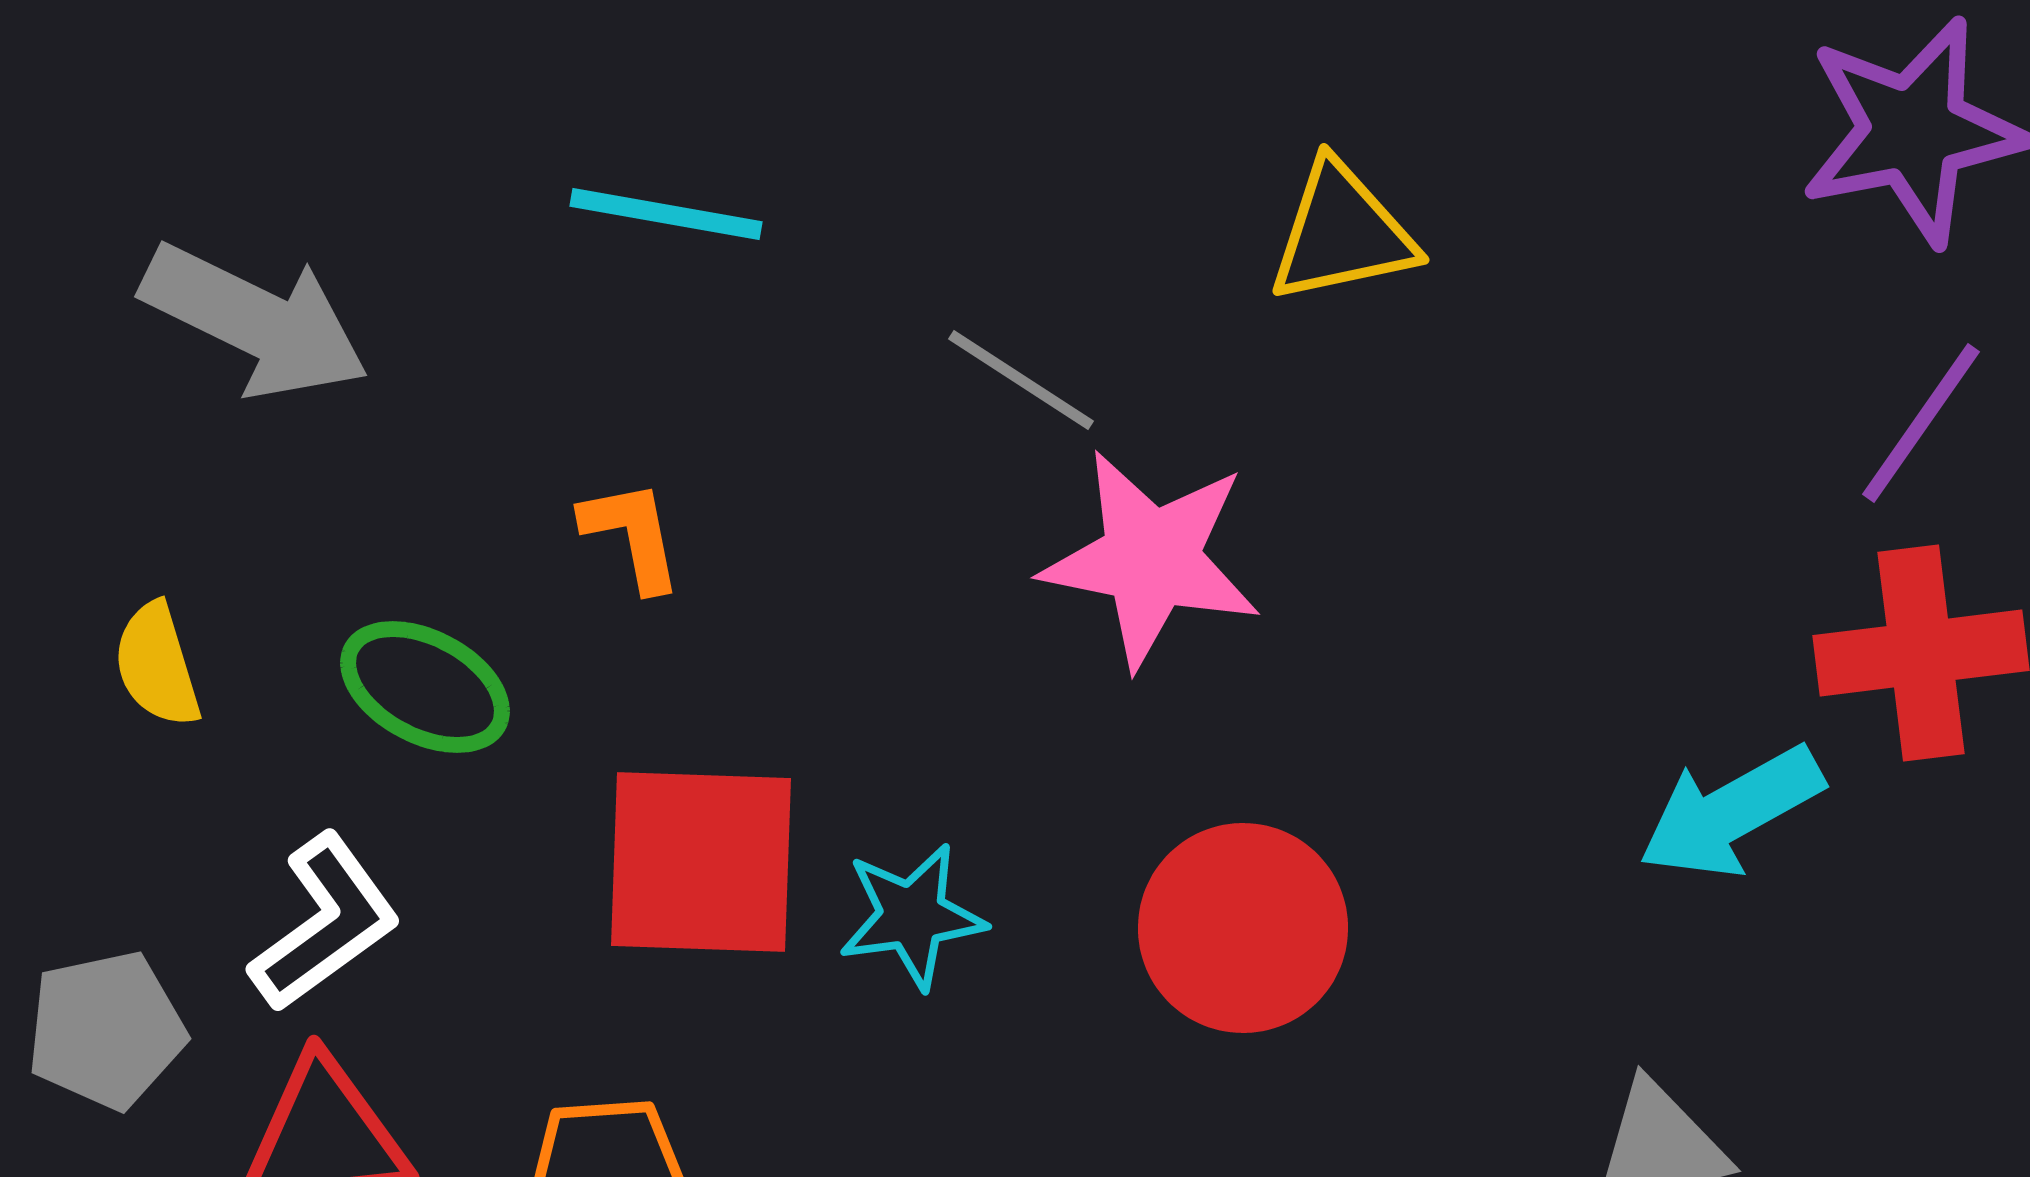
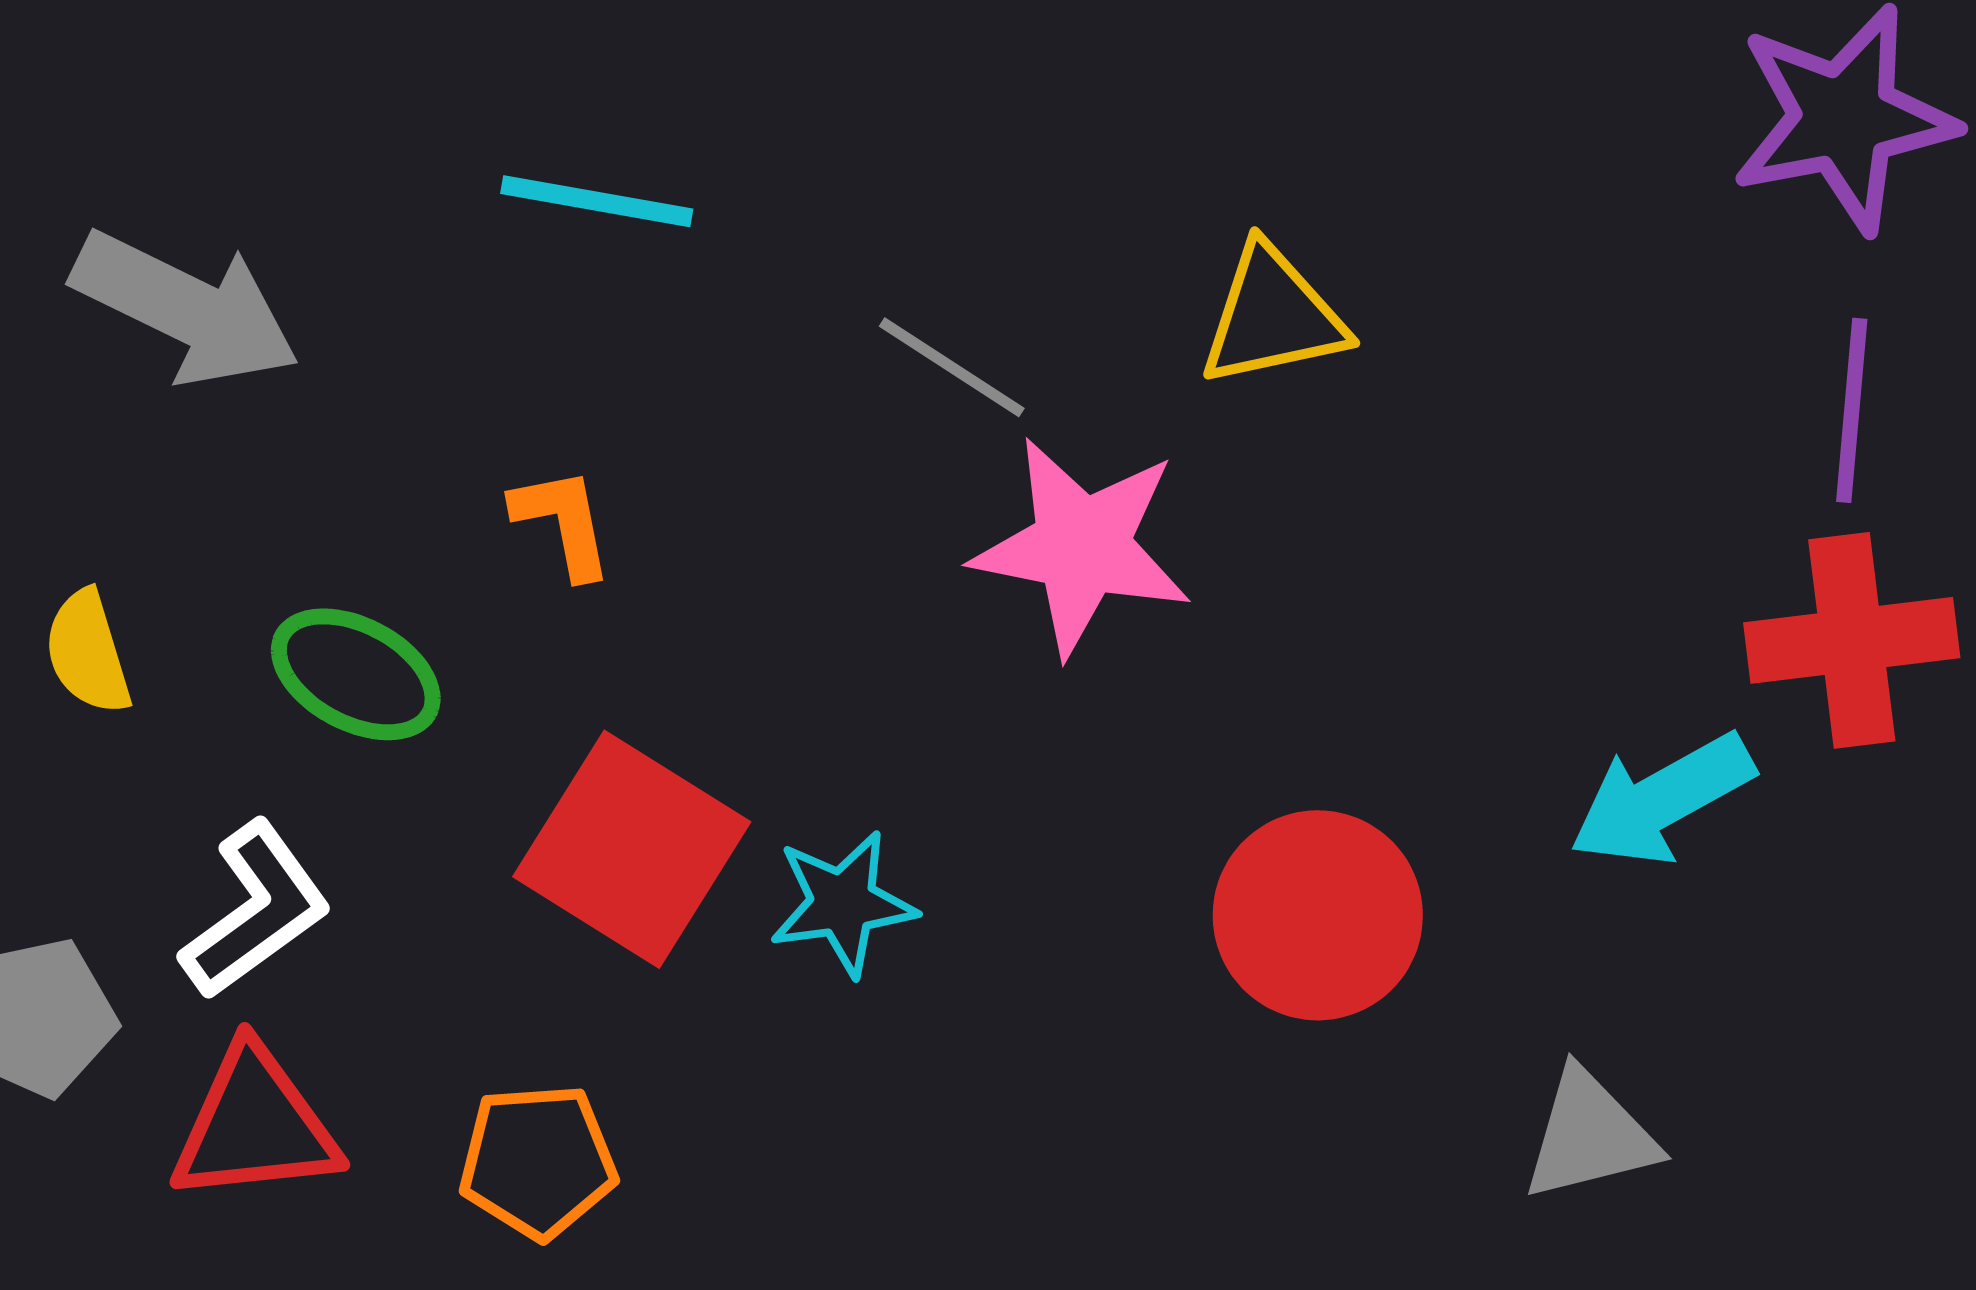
yellow triangle: (1342, 233) -> (1273, 316), moved
purple line: (1921, 423) -> (1852, 410), turned -30
red square: (701, 862) -> (632, 849), turned 30
red circle: (1243, 928) -> (1318, 915), moved

